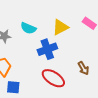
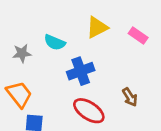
yellow triangle: (60, 27) -> (97, 27), moved

